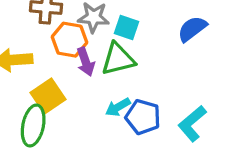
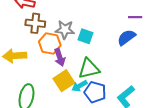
green triangle: (118, 59) -> (89, 69), moved
yellow square: (48, 96) -> (64, 81), moved

